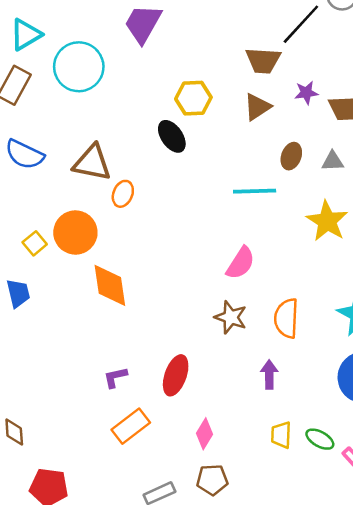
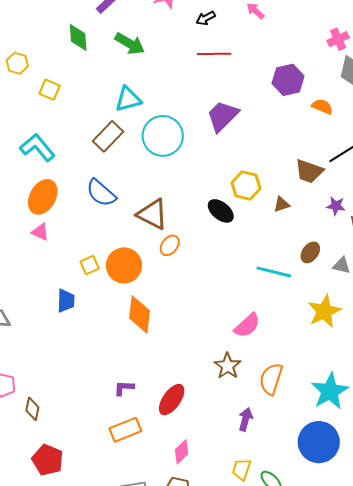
brown triangle: (257, 107) -> (282, 204), moved, size x0.7
black ellipse: (172, 136) -> (221, 211), turned -32

